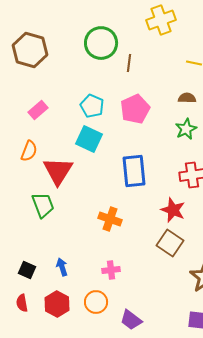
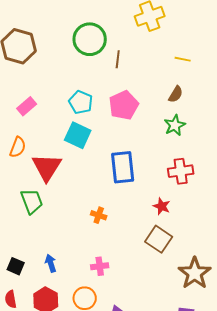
brown semicircle: (187, 98) -> (176, 94), turned 120
red star: (173, 210) -> (162, 206), size x0.7
orange cross: (110, 219) -> (99, 215), size x0.7

